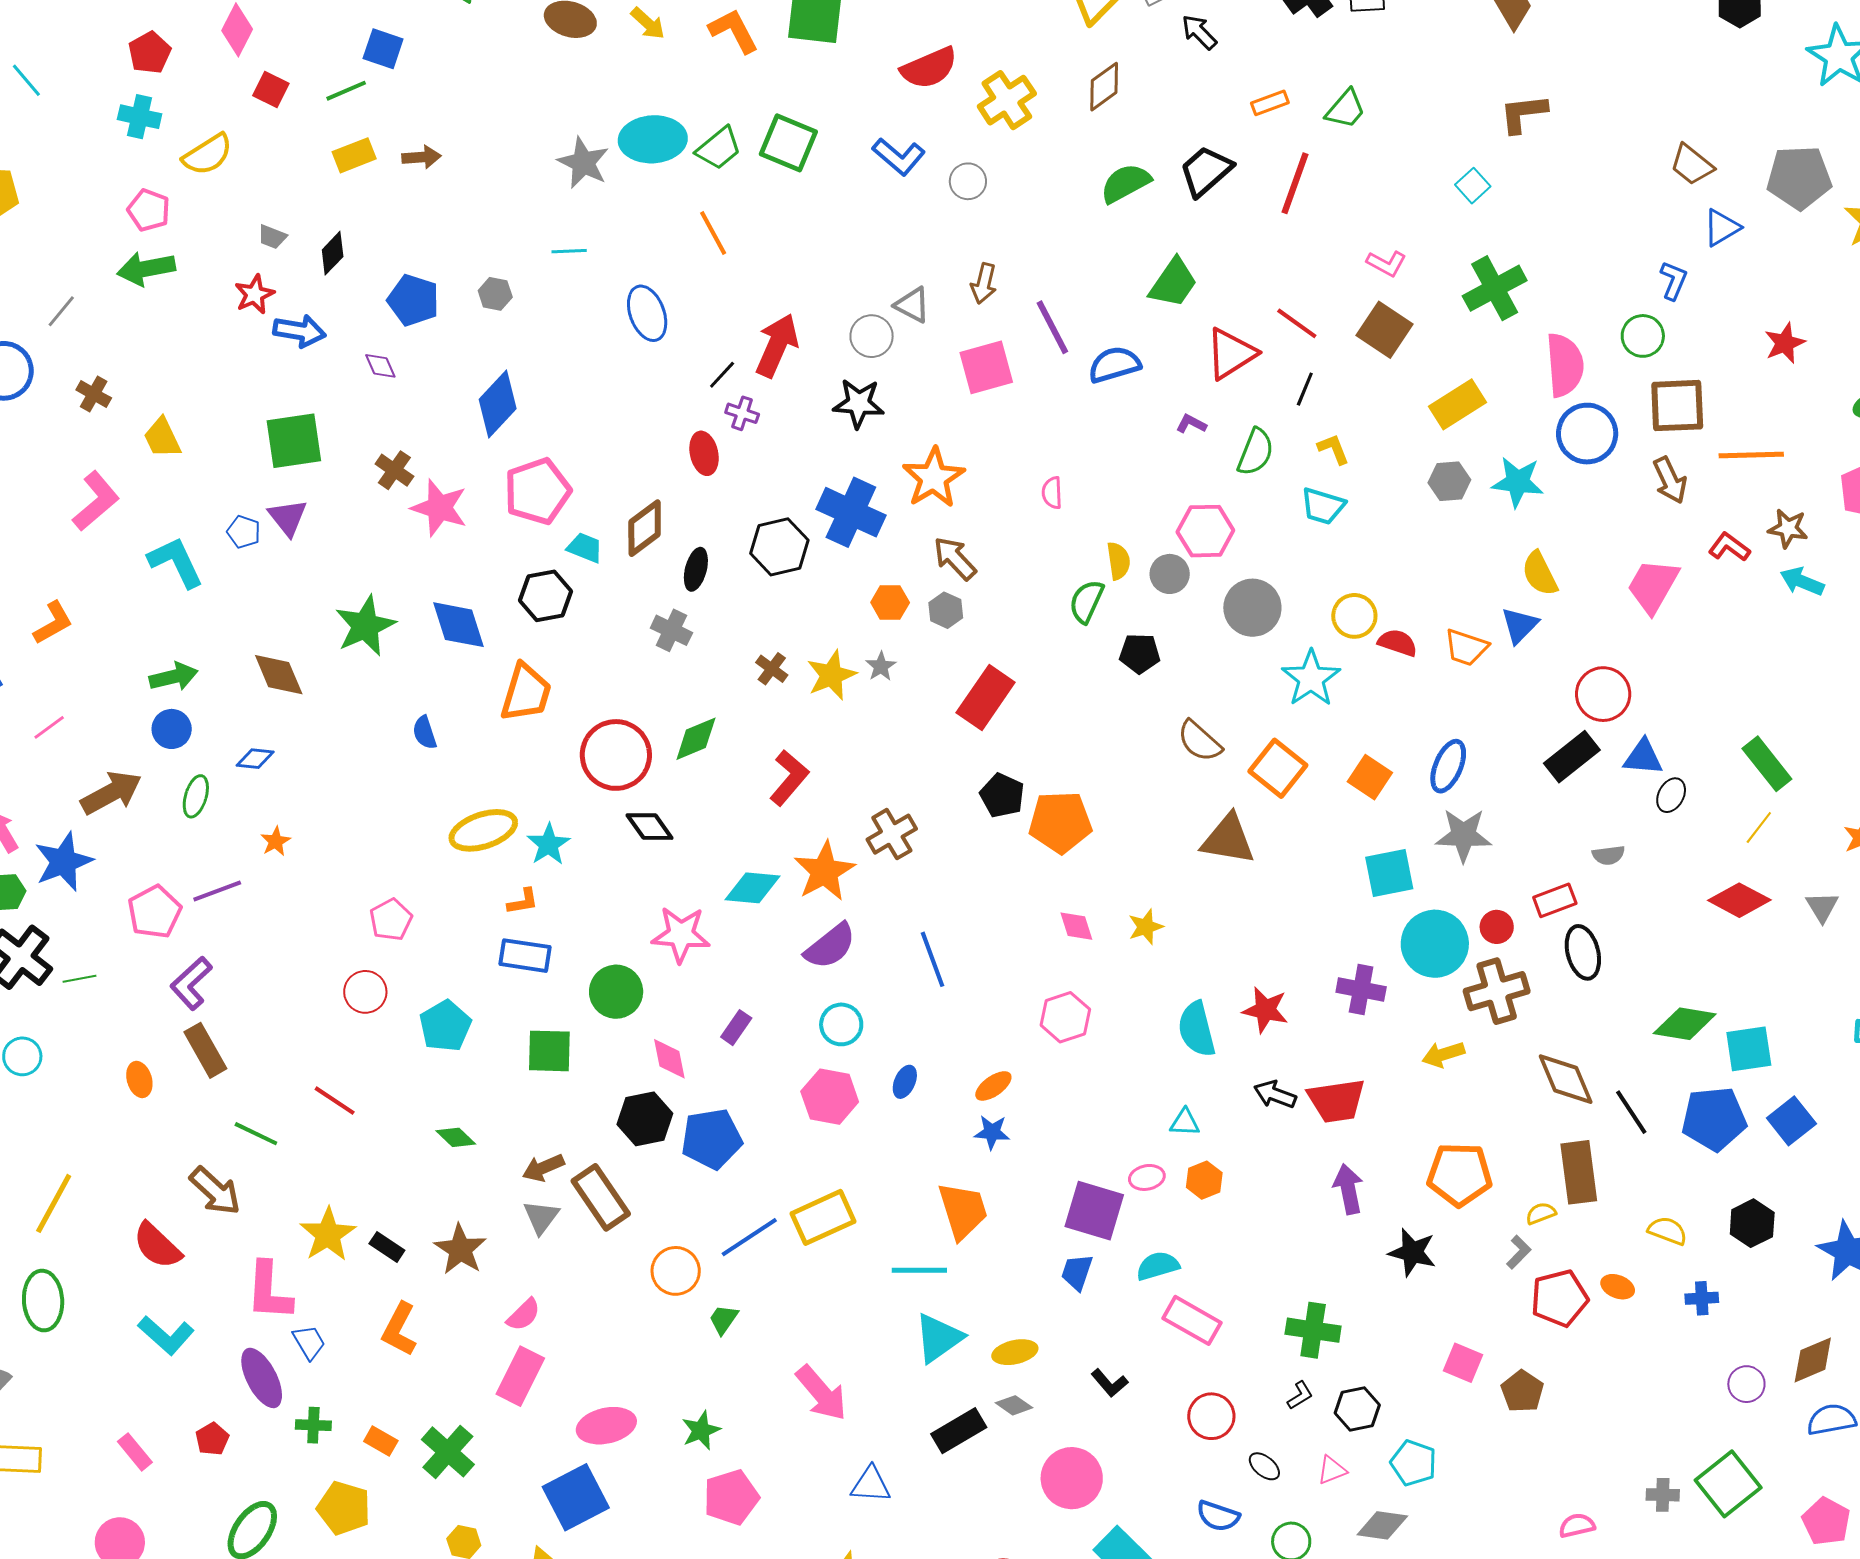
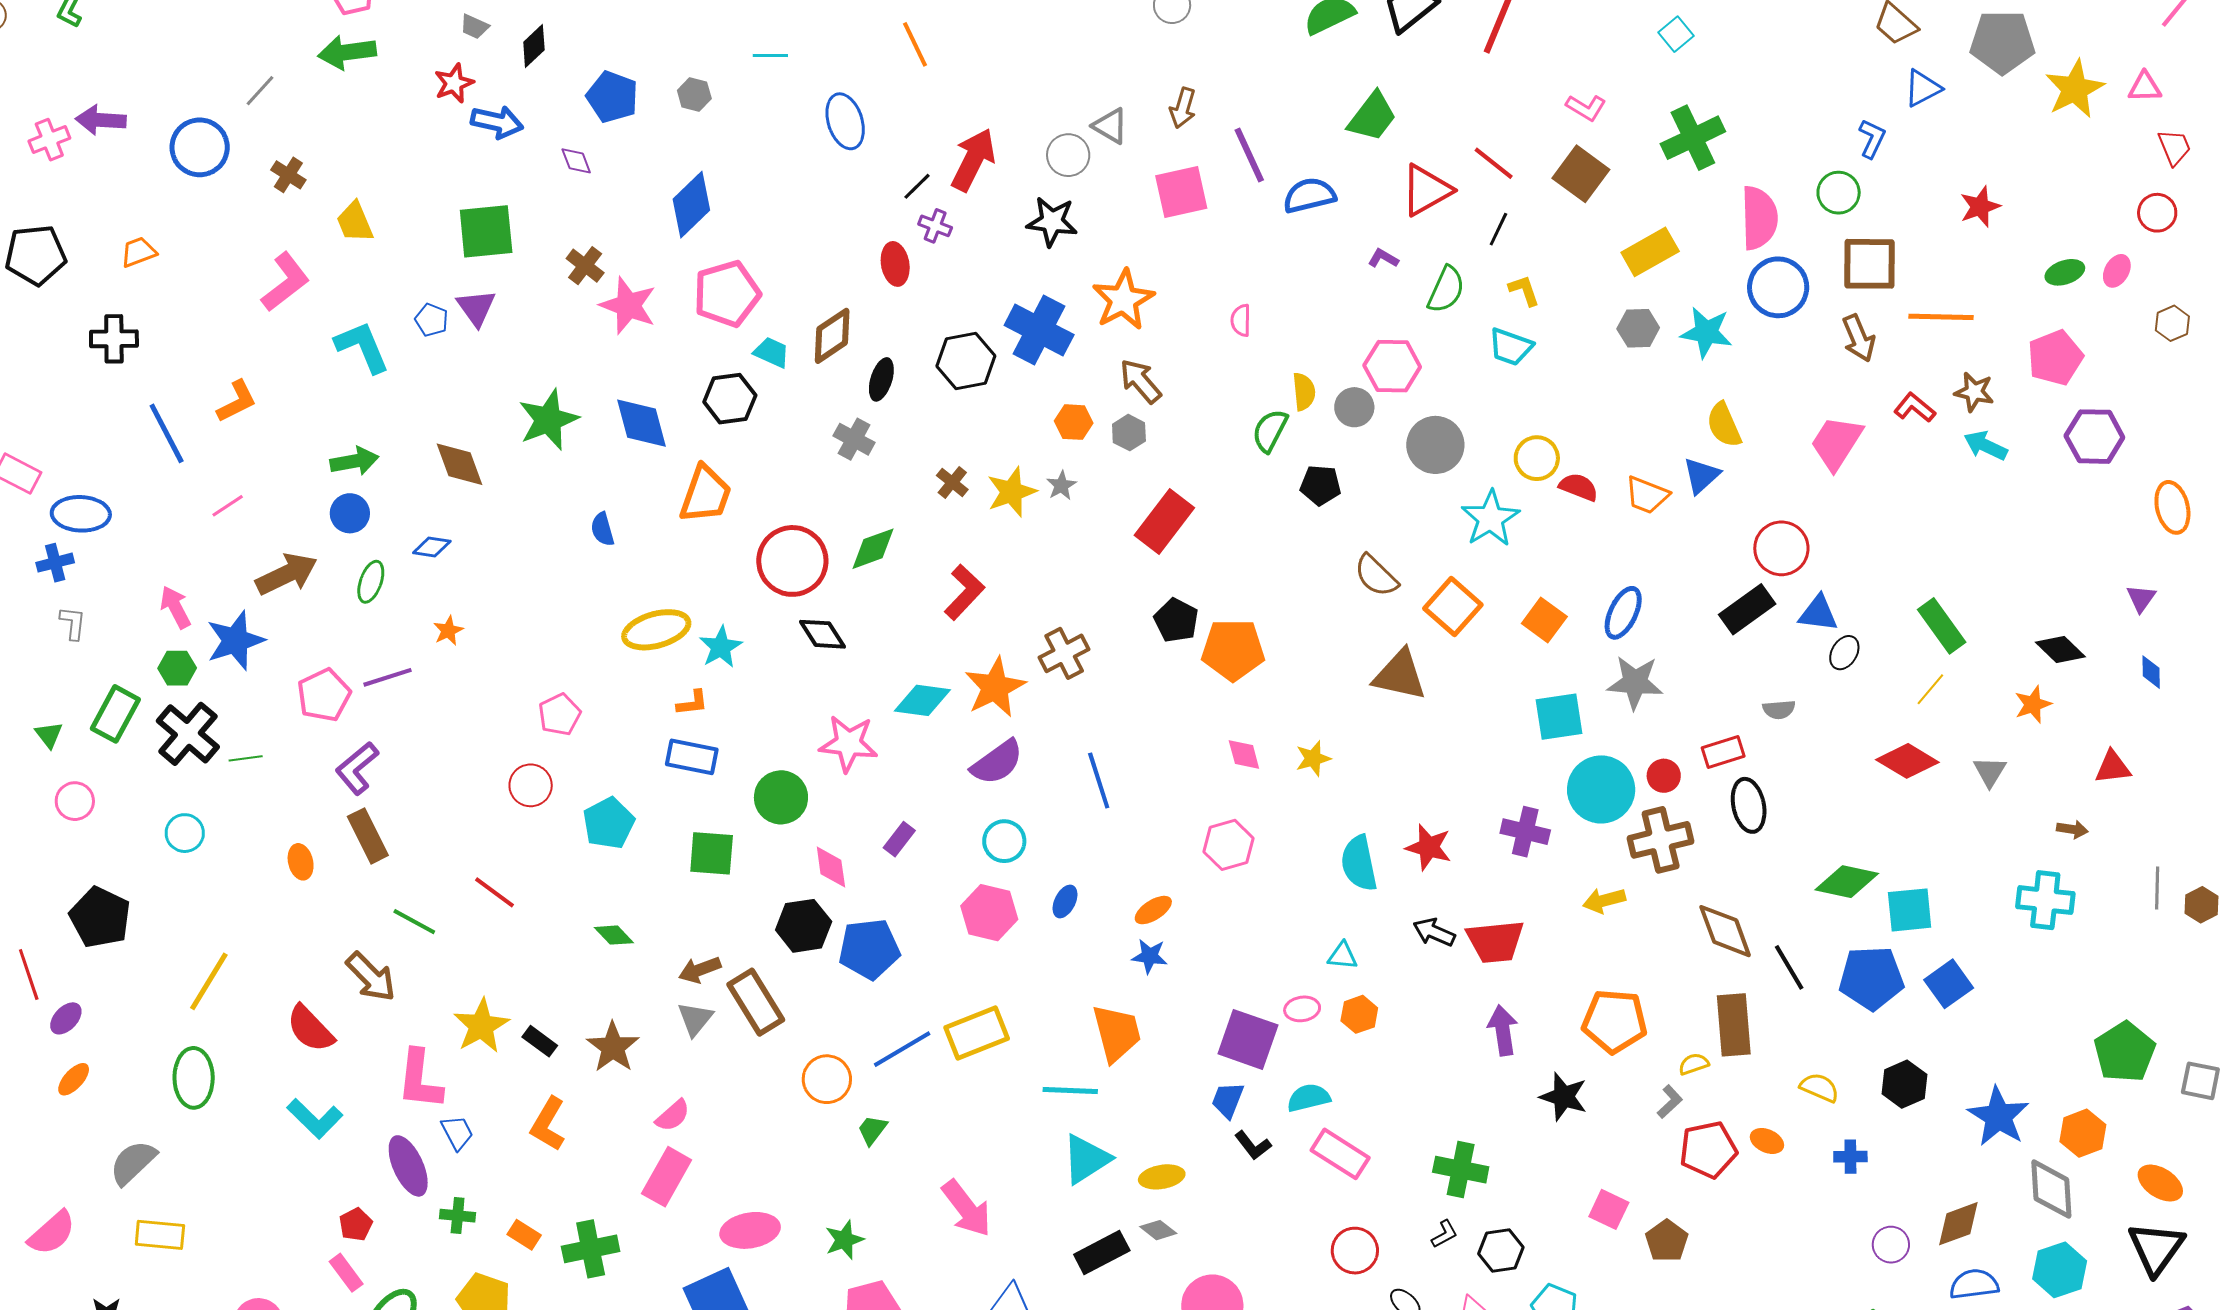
black L-shape: (1110, 1383) -> (1253, 1145), moved
pink rectangle: (135, 1452) -> (346, 1273), moved
green cross: (448, 1452) -> (591, 1249), turned 34

